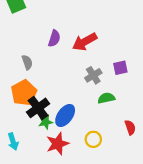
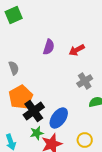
red arrow: (85, 42) -> (77, 50), size x0.7
gray semicircle: (27, 62) -> (14, 68), moved
green star: (46, 122) -> (37, 133), moved

